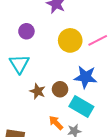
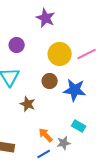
brown circle: (60, 89) -> (50, 81), moved
cyan rectangle: (81, 107) -> (79, 126), moved, size x0.6

